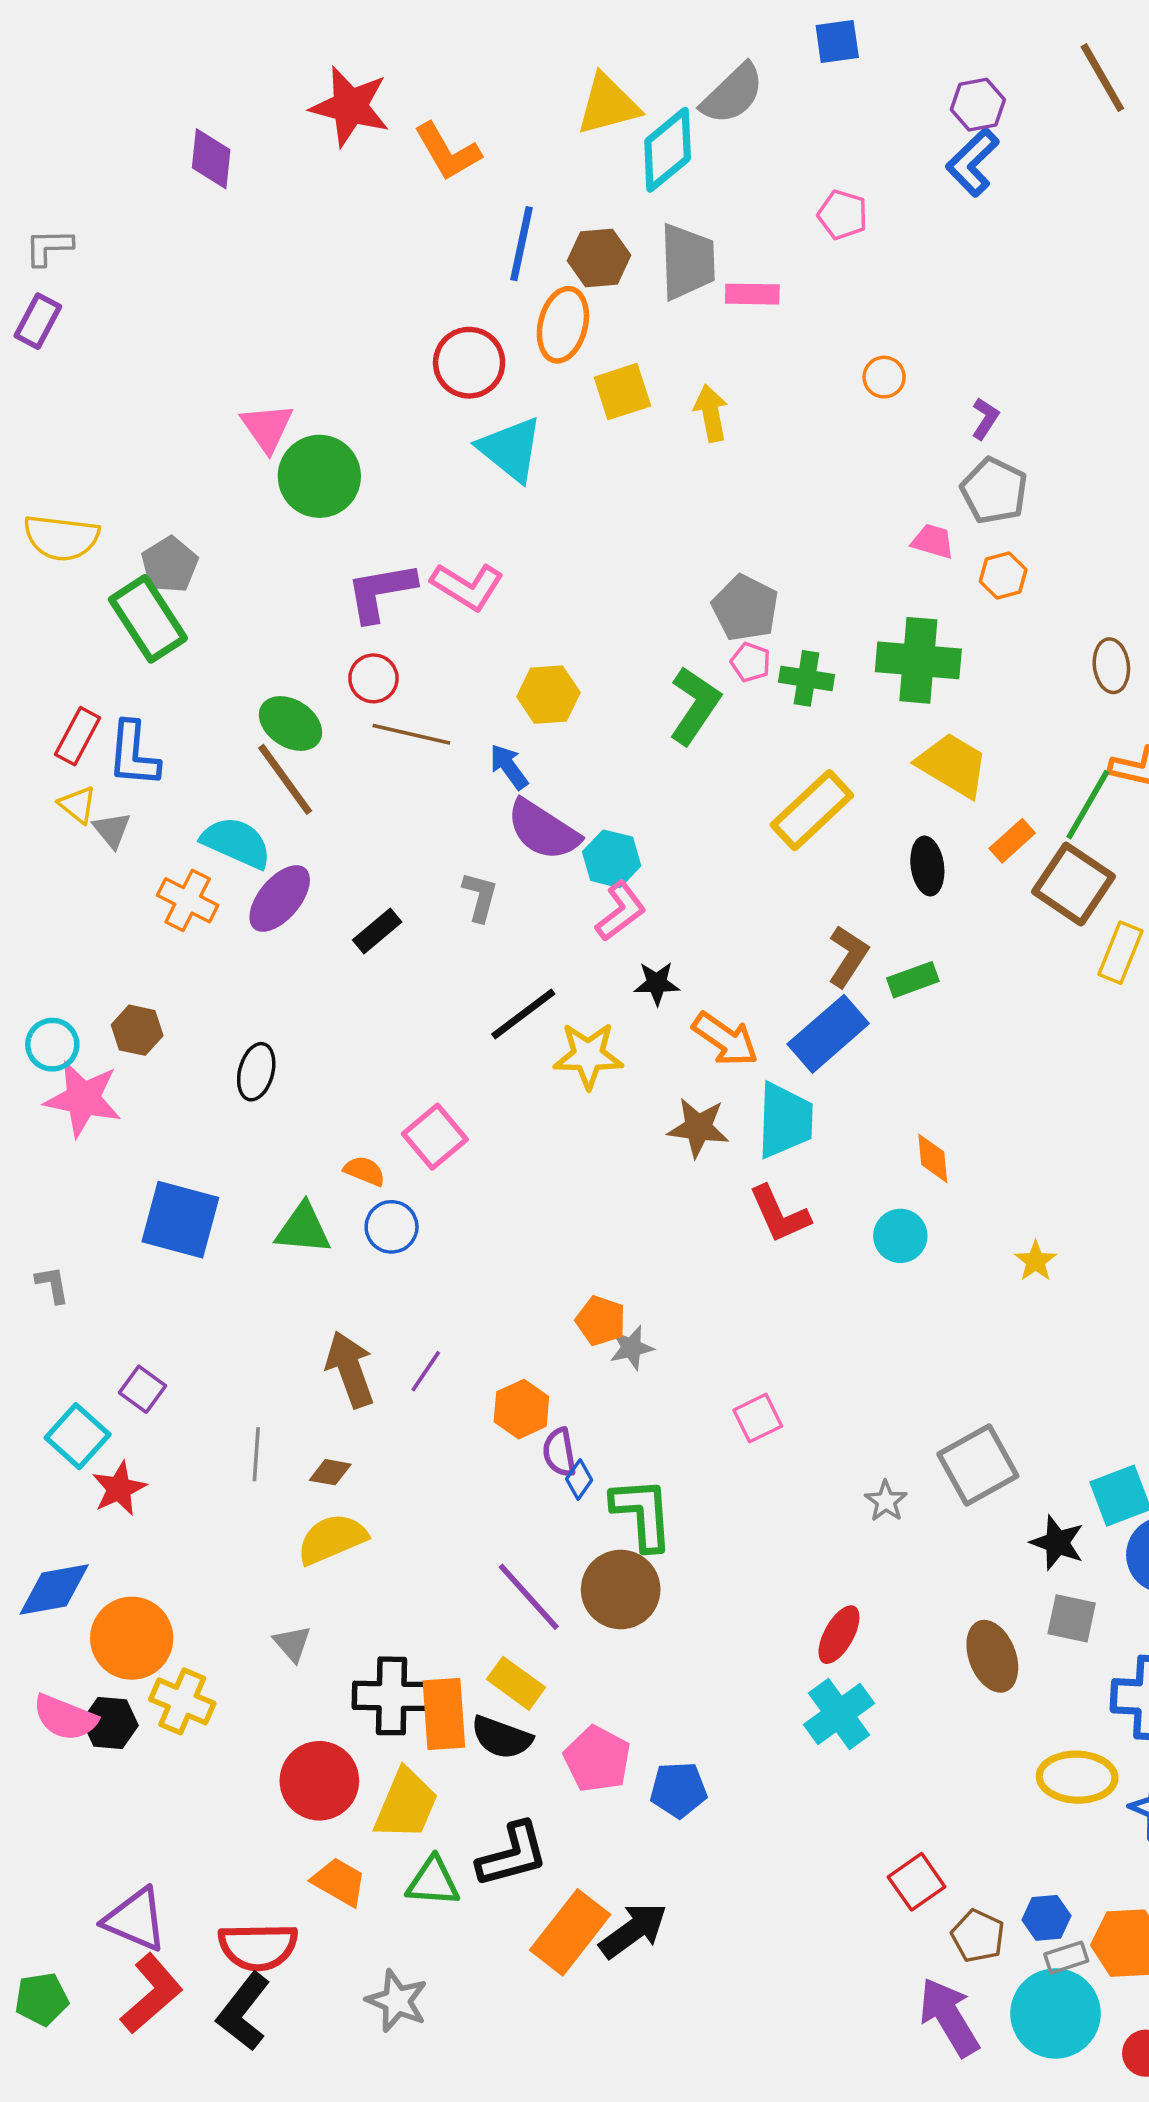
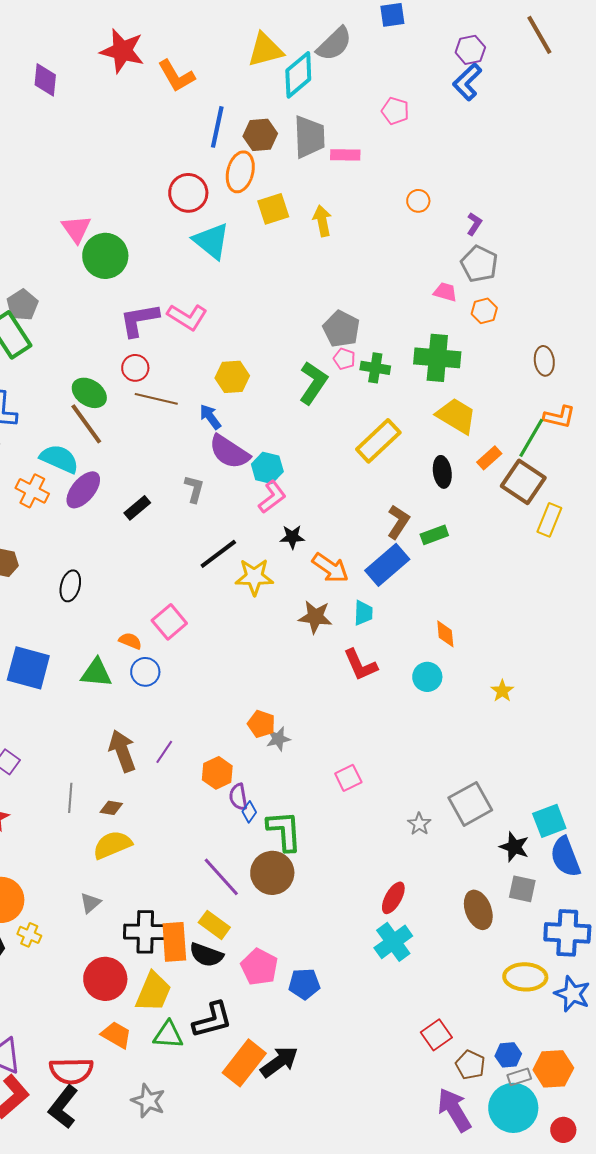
cyan trapezoid: (785, 1120) -> (363, 613), size x0.6
gray triangle: (292, 1644) -> (90, 903), turned 30
yellow cross: (182, 1701) -> (29, 935), size x0.7

